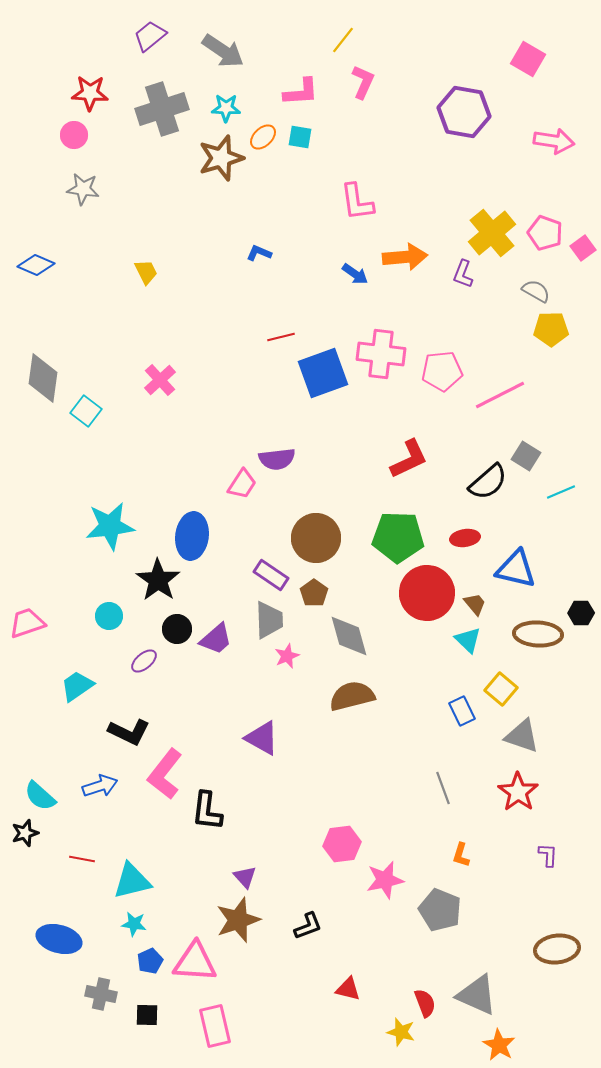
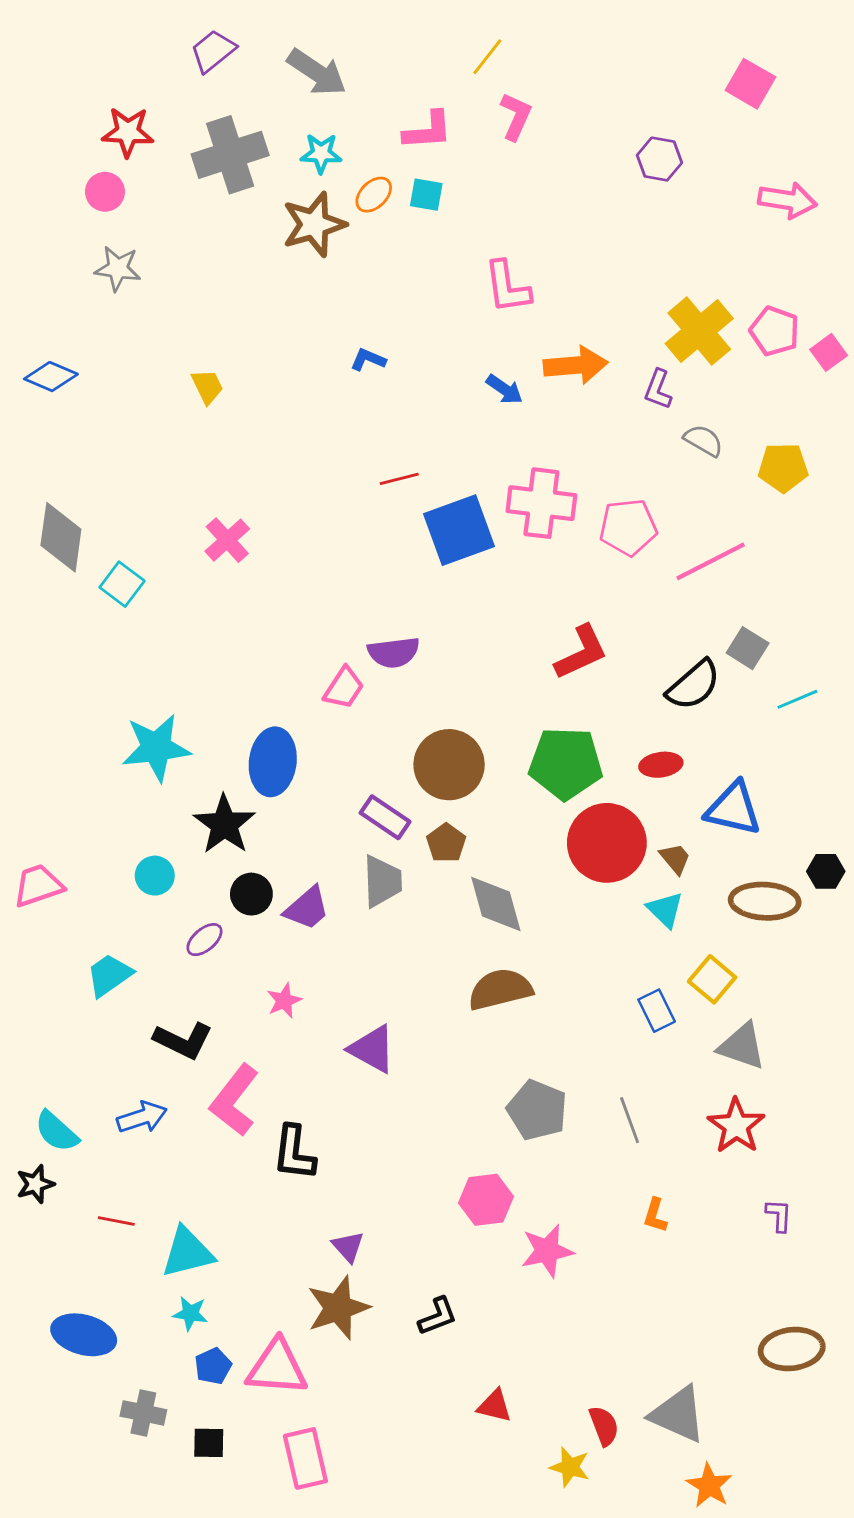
purple hexagon: (464, 112) -> (659, 159), size x0.6
gray semicircle: (536, 291) -> (704, 441), moved
pink star: (287, 656) -> (284, 1001), moved
gray pentagon: (440, 910) -> (537, 1110), moved

